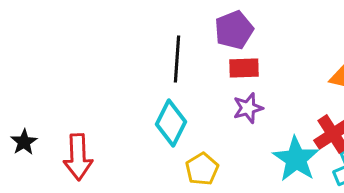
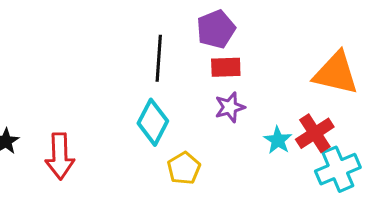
cyan star: (296, 159) -> (278, 140), moved, size x0.6

